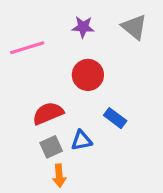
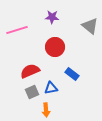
gray triangle: (134, 27) -> (90, 26), moved
orange arrow: (59, 176) -> (46, 110), moved

